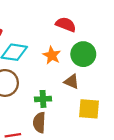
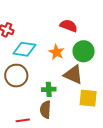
brown triangle: (72, 81) -> (73, 75), size x1.5

